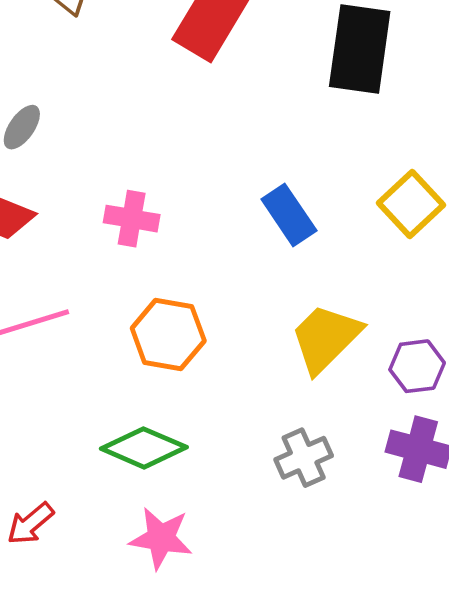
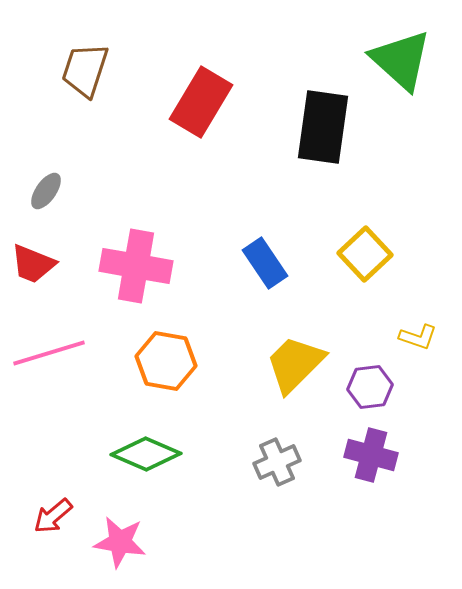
pink cross: (132, 219) -> (136, 266), size x1.6
pink star: (161, 538) -> (120, 542), moved

